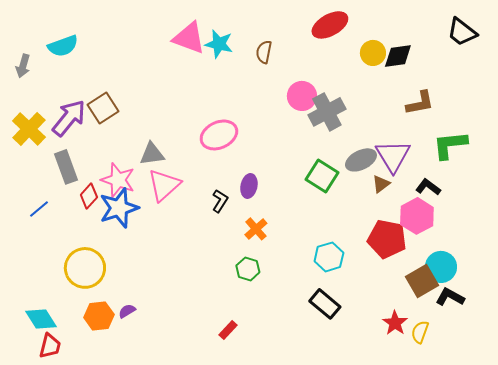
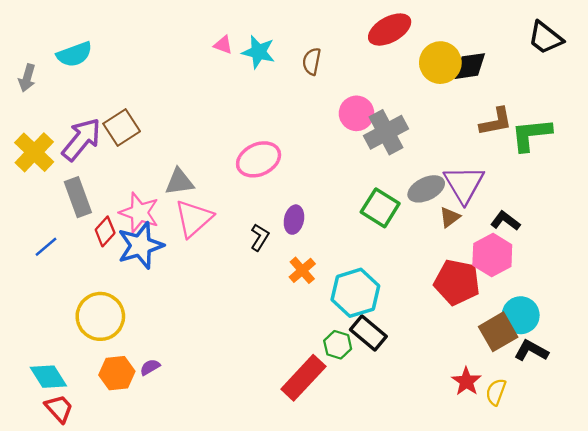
pink triangle: (189, 38) -> (223, 45), size x0.5
yellow circle: (373, 53) -> (440, 63), size x1.4
green L-shape: (450, 145) -> (531, 135), moved
cyan hexagon: (329, 257) -> (355, 293), moved, size x1.4
green hexagon: (248, 269) -> (338, 345), moved
black rectangle: (325, 304) -> (368, 333), moved
red rectangle: (228, 330) -> (303, 378), moved, size x2.0
red trapezoid: (50, 346) -> (59, 408), turned -56

